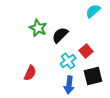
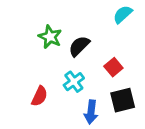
cyan cross: (68, 61) -> (74, 82), moved

